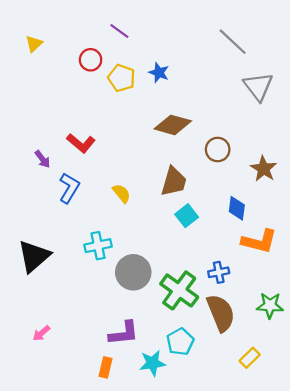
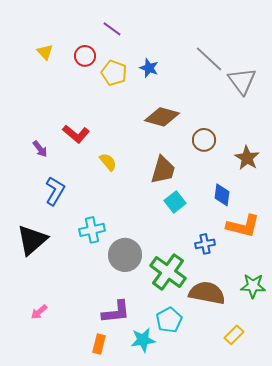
gray line: (233, 42) -> (209, 59), moved
yellow triangle: (34, 44) -> (45, 52), moved, turned -30
blue L-shape: (69, 188) -> (55, 191), moved
yellow semicircle: (122, 193) -> (108, 162), moved
blue cross: (219, 272) -> (205, 244), moved
brown semicircle: (221, 313) -> (207, 293), turned -57

